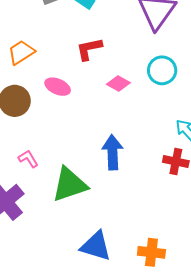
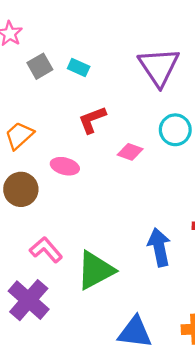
blue arrow: (112, 152) -> (159, 247), moved
pink L-shape: (28, 159) -> (46, 250), size x1.4

